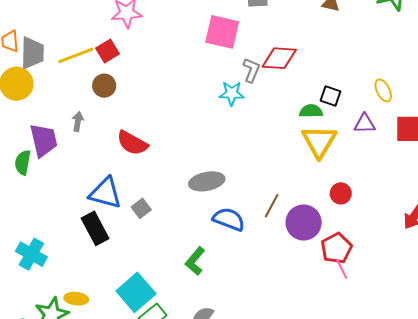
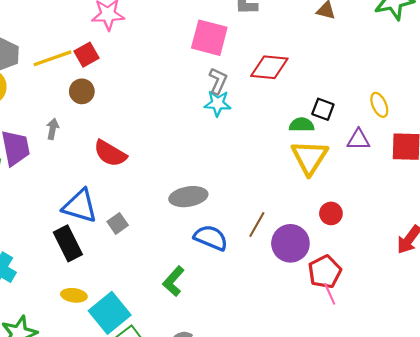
gray L-shape: (251, 70) -> (218, 81), moved
yellow ellipse: (76, 299) -> (74, 295), moved

